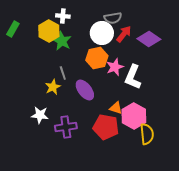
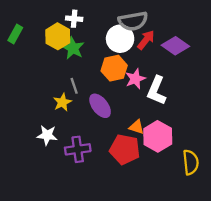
gray semicircle: (113, 18) -> (133, 21), size x1.4
yellow semicircle: (147, 134) -> (191, 162), moved

